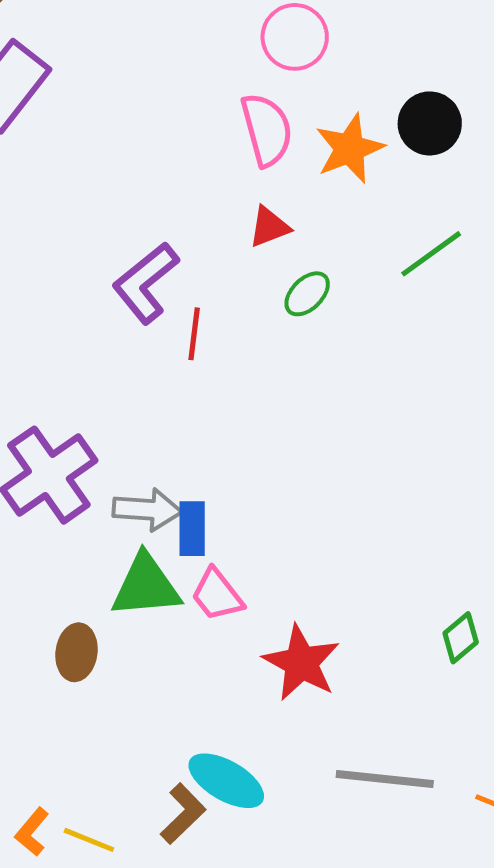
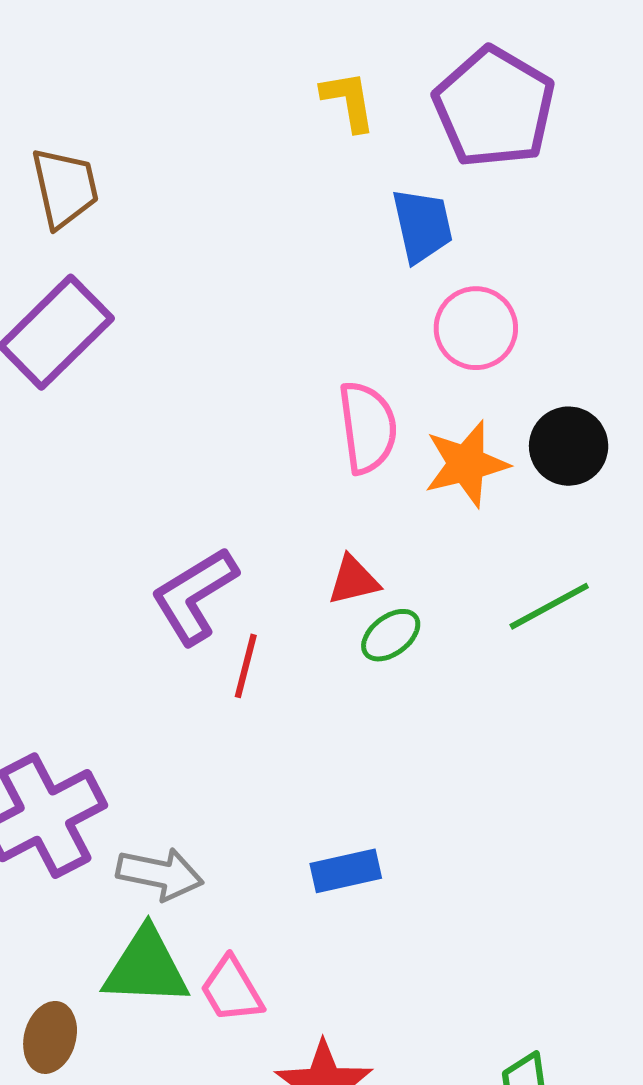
pink circle: (295, 37) -> (476, 328), moved
red triangle: (269, 227) -> (353, 580), moved
blue rectangle: (192, 529) -> (346, 871), moved, turned 70

